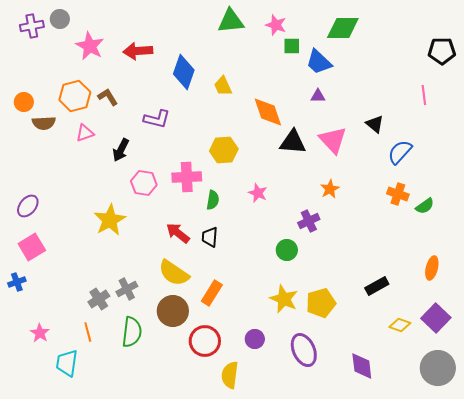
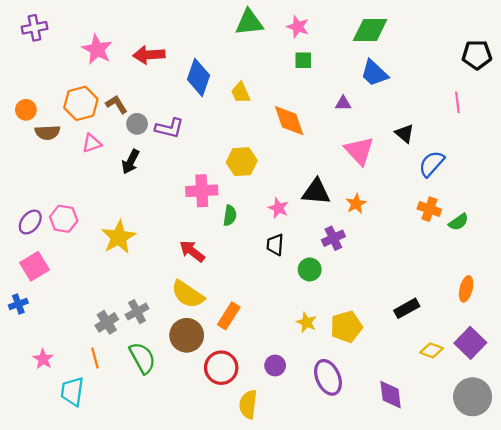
gray circle: (60, 19) -> (137, 124), moved
green square: (292, 46) -> (303, 60), moved
blue trapezoid: (319, 62) -> (374, 73), moved
black triangle: (293, 142) -> (316, 192), moved
pink hexagon: (144, 183) -> (64, 219), moved
black trapezoid: (210, 237) -> (275, 245), moved
yellow star: (284, 299) -> (306, 322), size x0.7
green semicircle: (132, 332) -> (142, 358), turned -36

